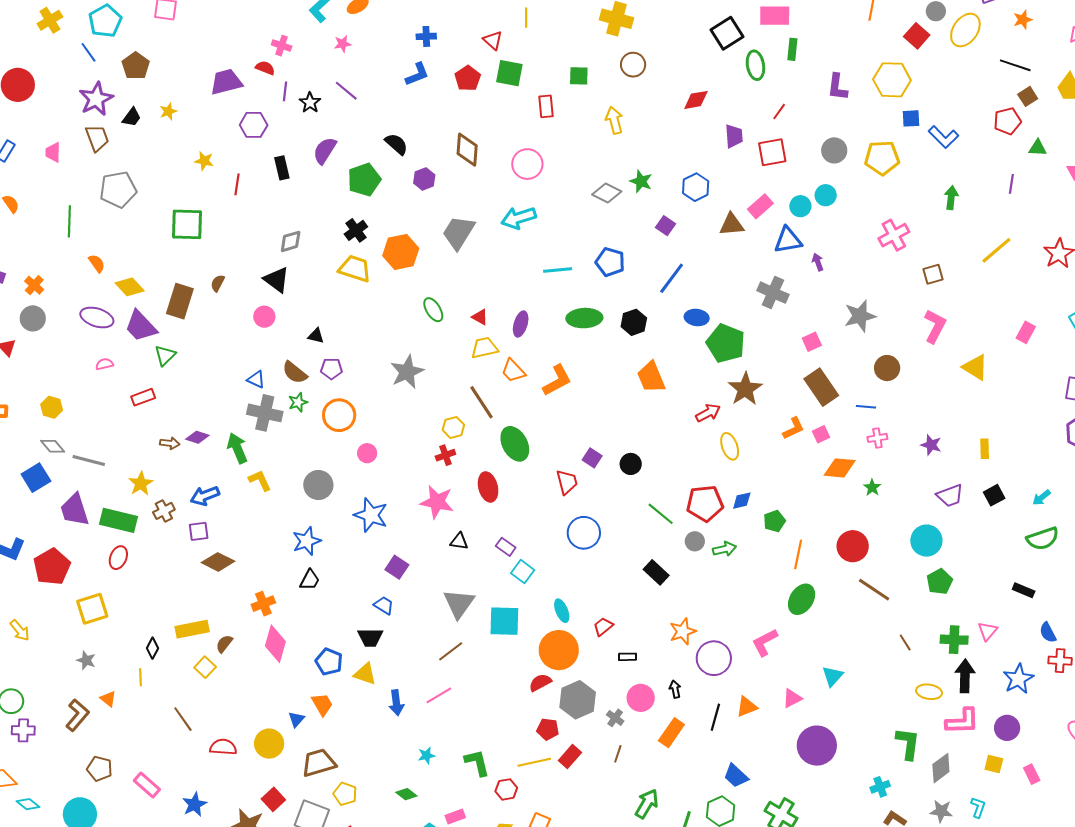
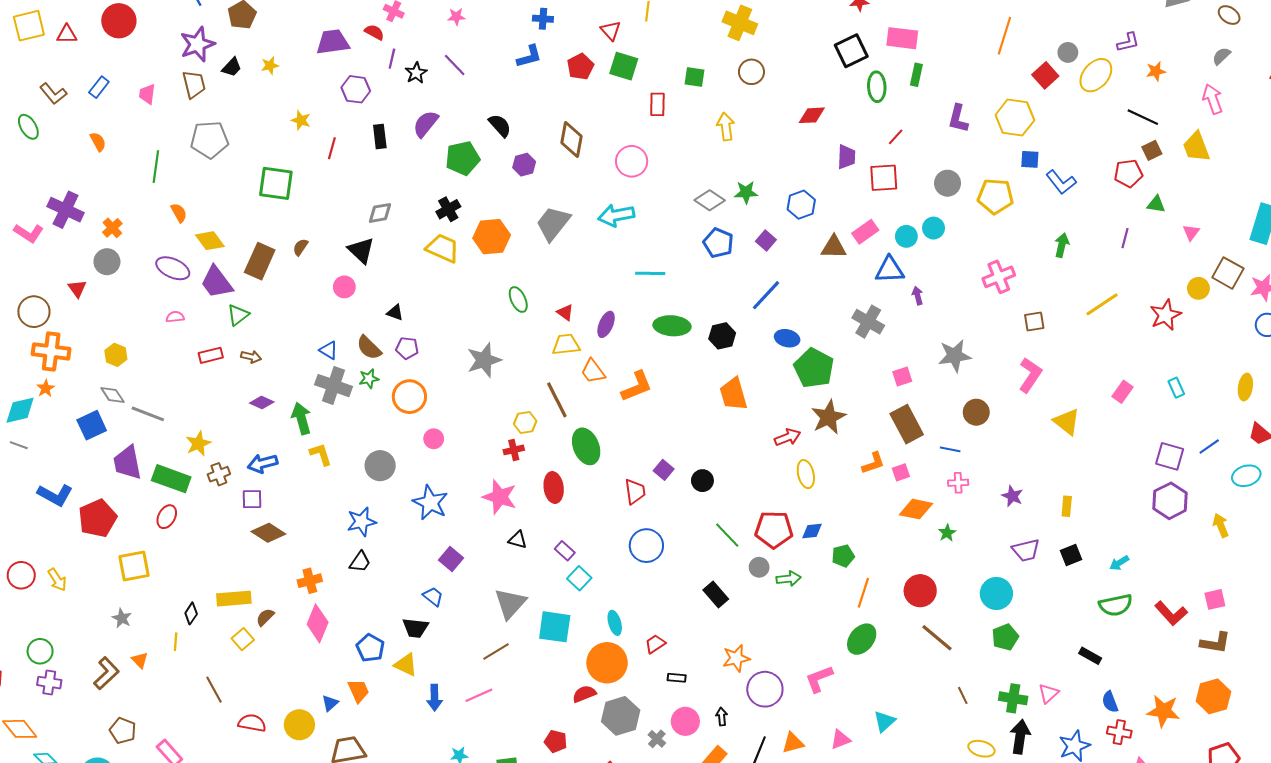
green star: (641, 181) -> (746, 192), turned -30
blue pentagon: (610, 262) -> (718, 243), moved
brown arrow: (170, 443) -> (251, 357), moved
red pentagon: (548, 729) -> (556, 741), moved

